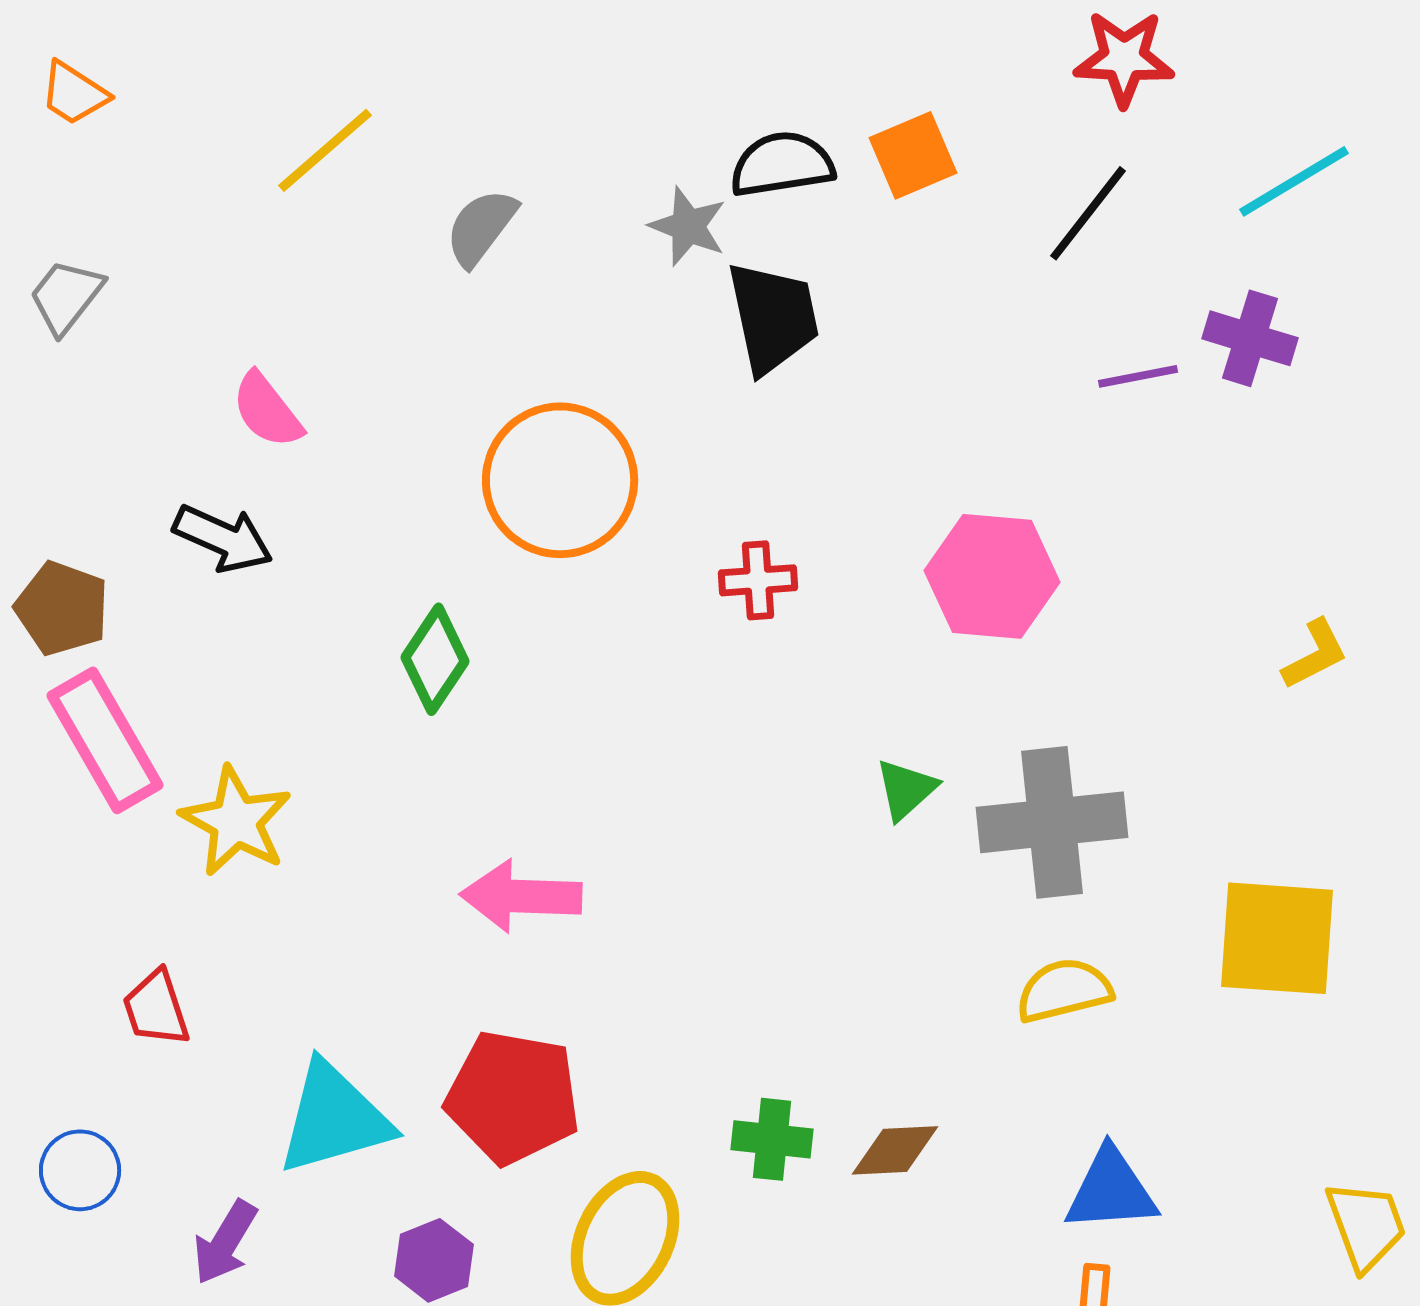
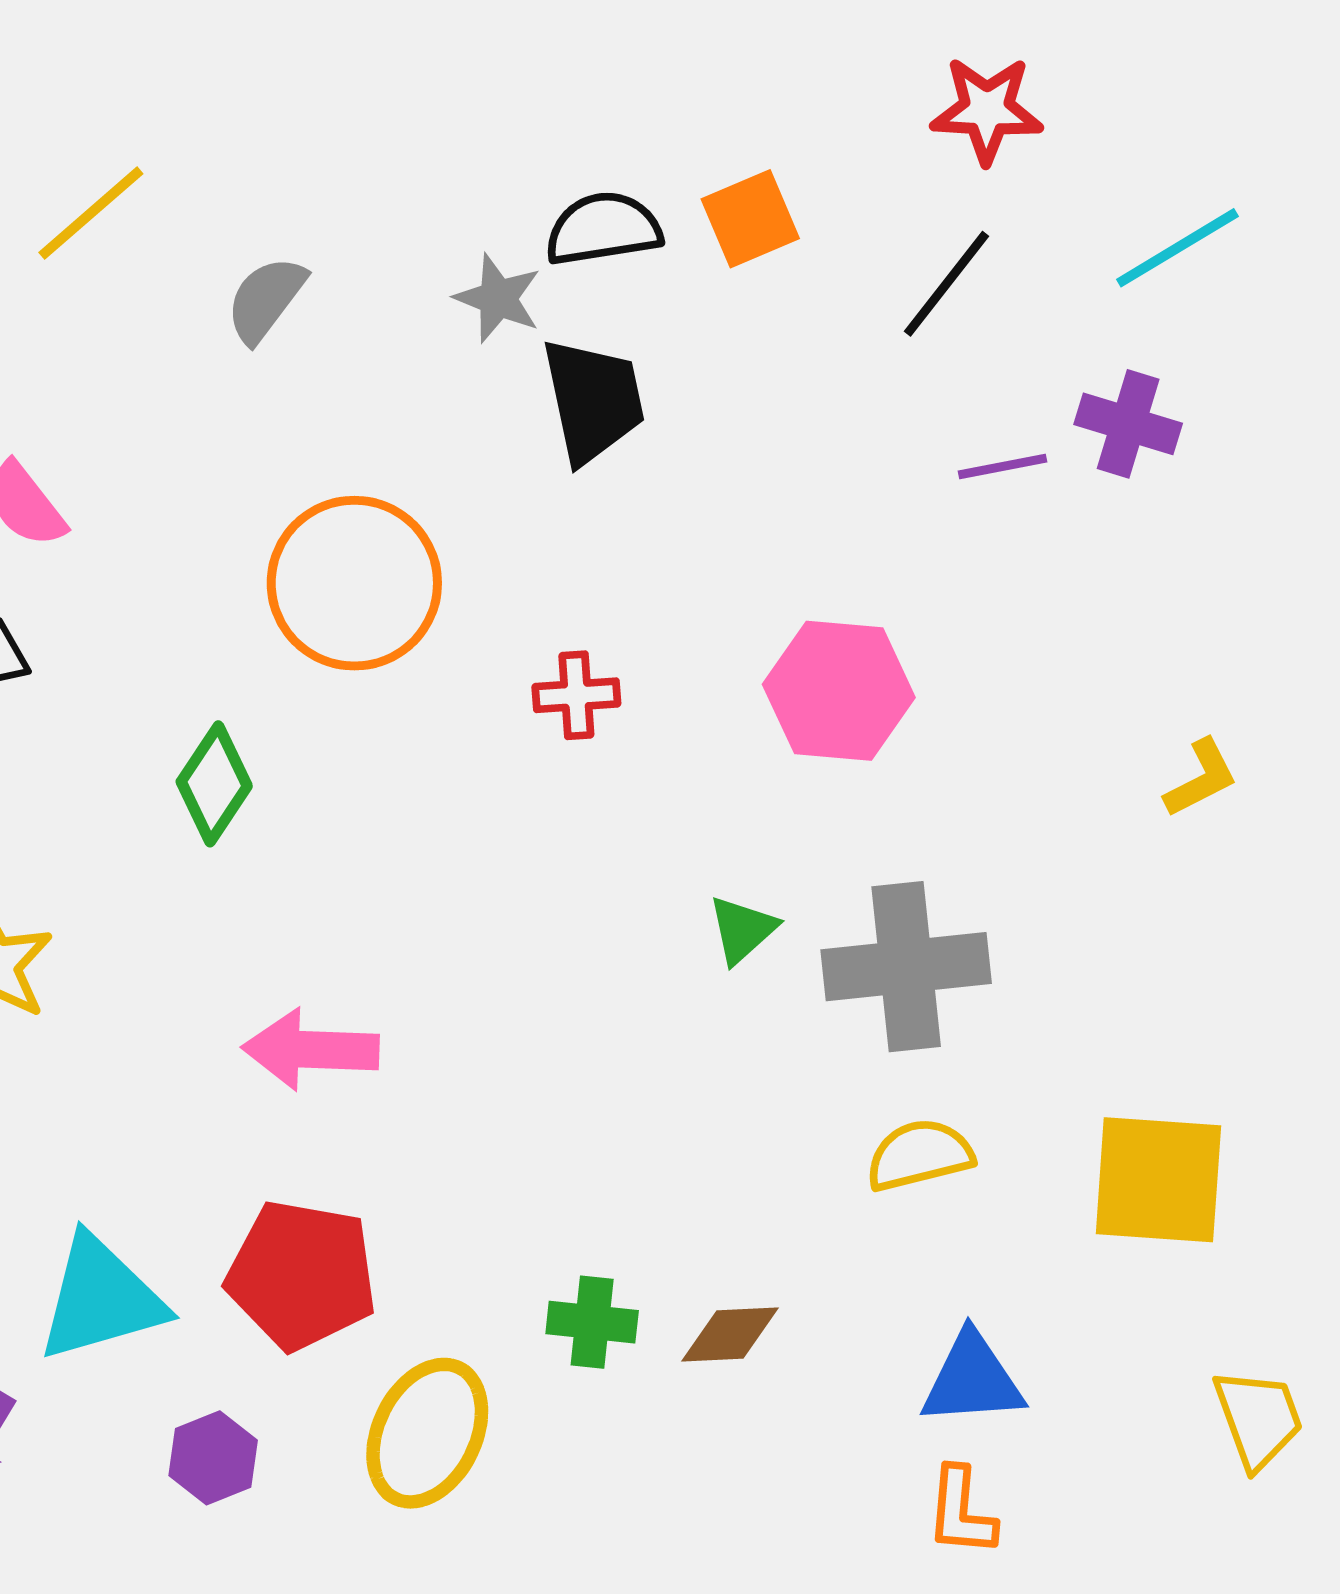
yellow square: (1277, 938) -> (1158, 1180), moved

